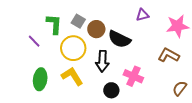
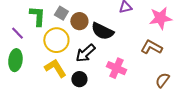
black arrow: (102, 61) -> (85, 53), turned 45
green ellipse: (40, 79) -> (15, 60), moved
black circle: (111, 90) -> (79, 79), moved

